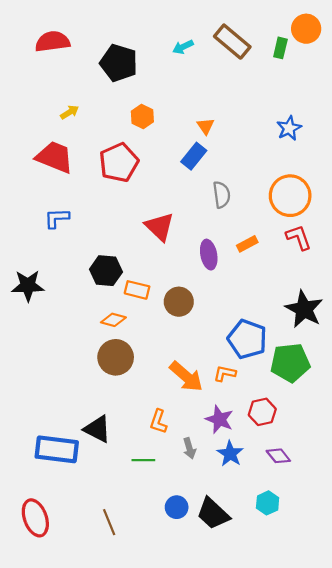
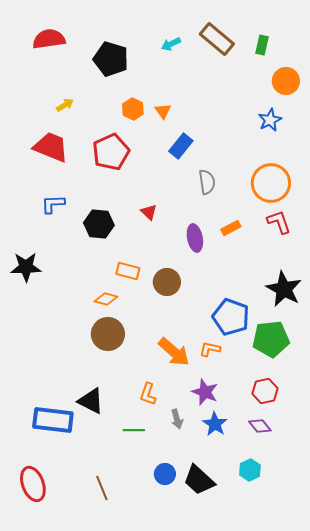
orange circle: (306, 29) -> (286, 81), moved
orange triangle: (206, 126) -> (163, 111), moved
red triangle: (159, 227) -> (149, 212), size x0.6
black hexagon: (106, 271) -> (99, 224), moved
red hexagon: (262, 412) -> (265, 391), moved

